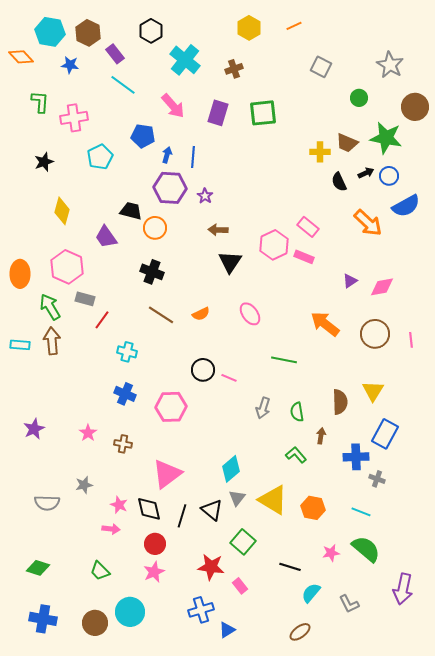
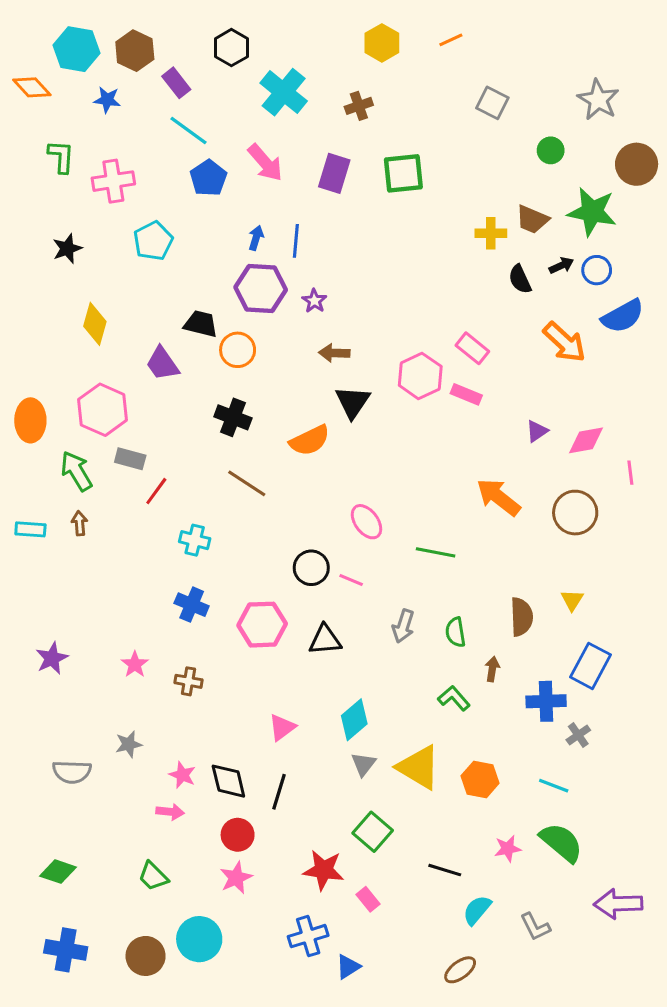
blue pentagon: (143, 136) -> (208, 178), moved, turned 30
orange semicircle: (201, 314) -> (310, 440), moved, size x1.5
pink ellipse: (250, 314) -> (366, 522), moved
pink line: (411, 340) -> (630, 473), moved
brown arrow: (52, 341) -> (80, 523), size x0.6
yellow triangle: (373, 391) -> (572, 600), size x0.7
pink triangle: (167, 474) -> (282, 727), moved, size x0.6
gray cross: (377, 479) -> (578, 735), turned 35
black triangle: (212, 510) -> (325, 640), moved, turned -45
purple arrow: (403, 589) -> (618, 904), turned 76

